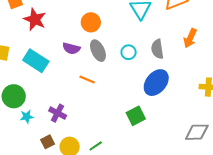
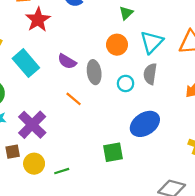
orange circle: (91, 22) -> (117, 45), moved
gray semicircle: (157, 49) -> (150, 74), moved
purple cross: (58, 113) -> (32, 125), size x1.5

